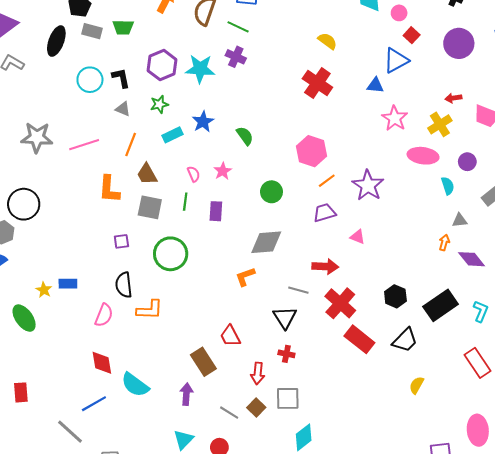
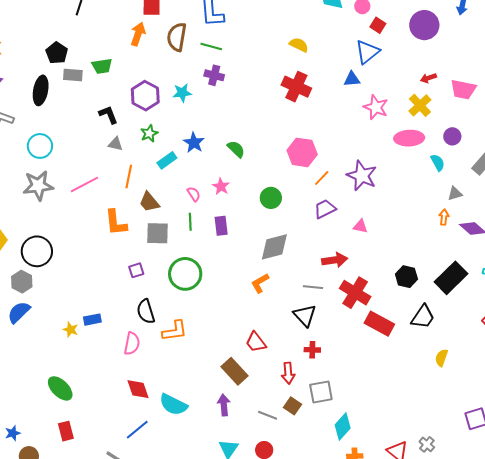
cyan star: (200, 69) -> (182, 93), size x0.7
cyan circle: (90, 80) -> (40, 146), moved
green ellipse: (24, 318) -> (60, 388), moved

